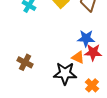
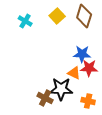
brown cross: (25, 62) -> (45, 98), moved
orange cross: (92, 85) -> (88, 101), turned -32

